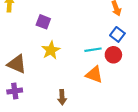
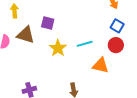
cyan line: (93, 50) -> (85, 44), moved
brown triangle: (17, 64) -> (26, 35), moved

